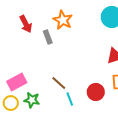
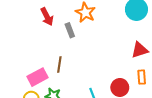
brown line: (59, 83) -> (59, 65), moved, turned 56

